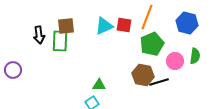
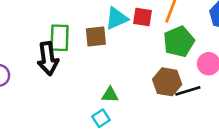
brown square: (66, 26) -> (96, 36), moved
black arrow: (39, 35) -> (48, 59), moved, size x1.4

